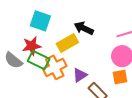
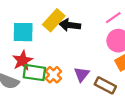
yellow rectangle: (67, 43) -> (54, 20), moved
orange cross: (55, 67) -> (53, 75), size x0.7

